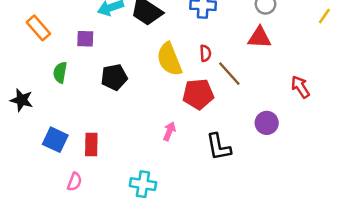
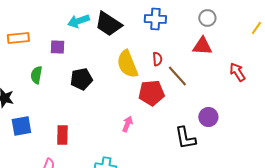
orange rectangle: (38, 28) -> (18, 38), turned -55
red arrow: (300, 87) -> (237, 72), moved
blue square: (55, 140) -> (21, 126), moved, turned -35
black L-shape: (219, 147) -> (185, 138), moved

